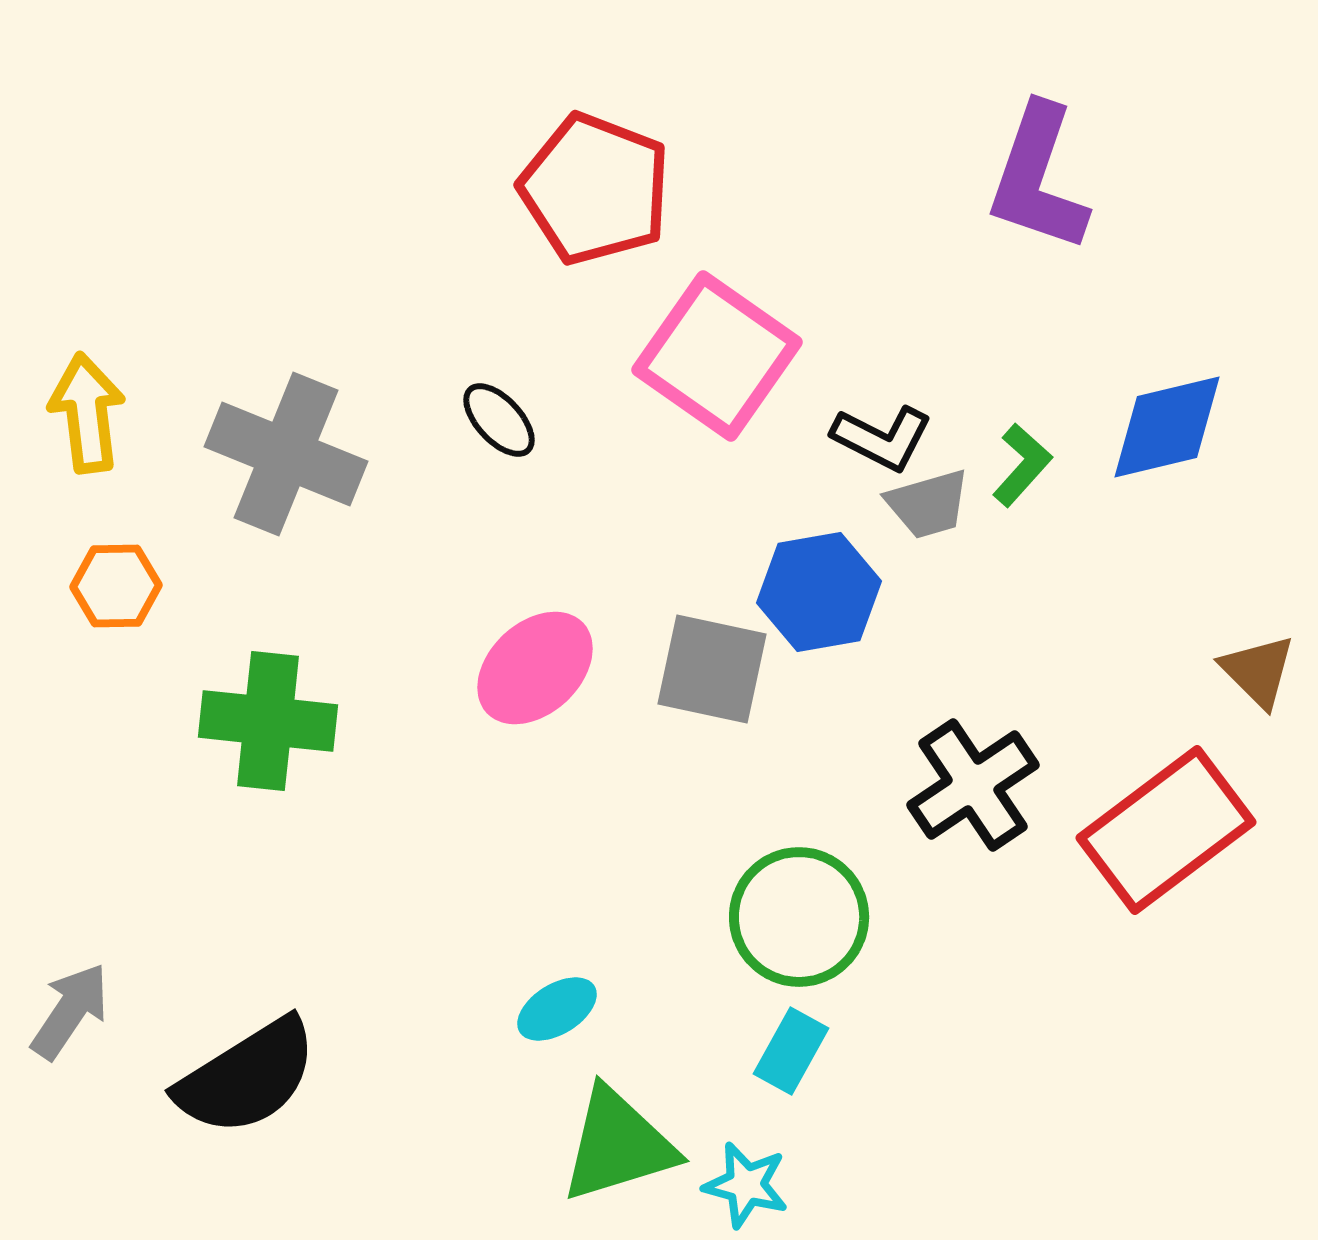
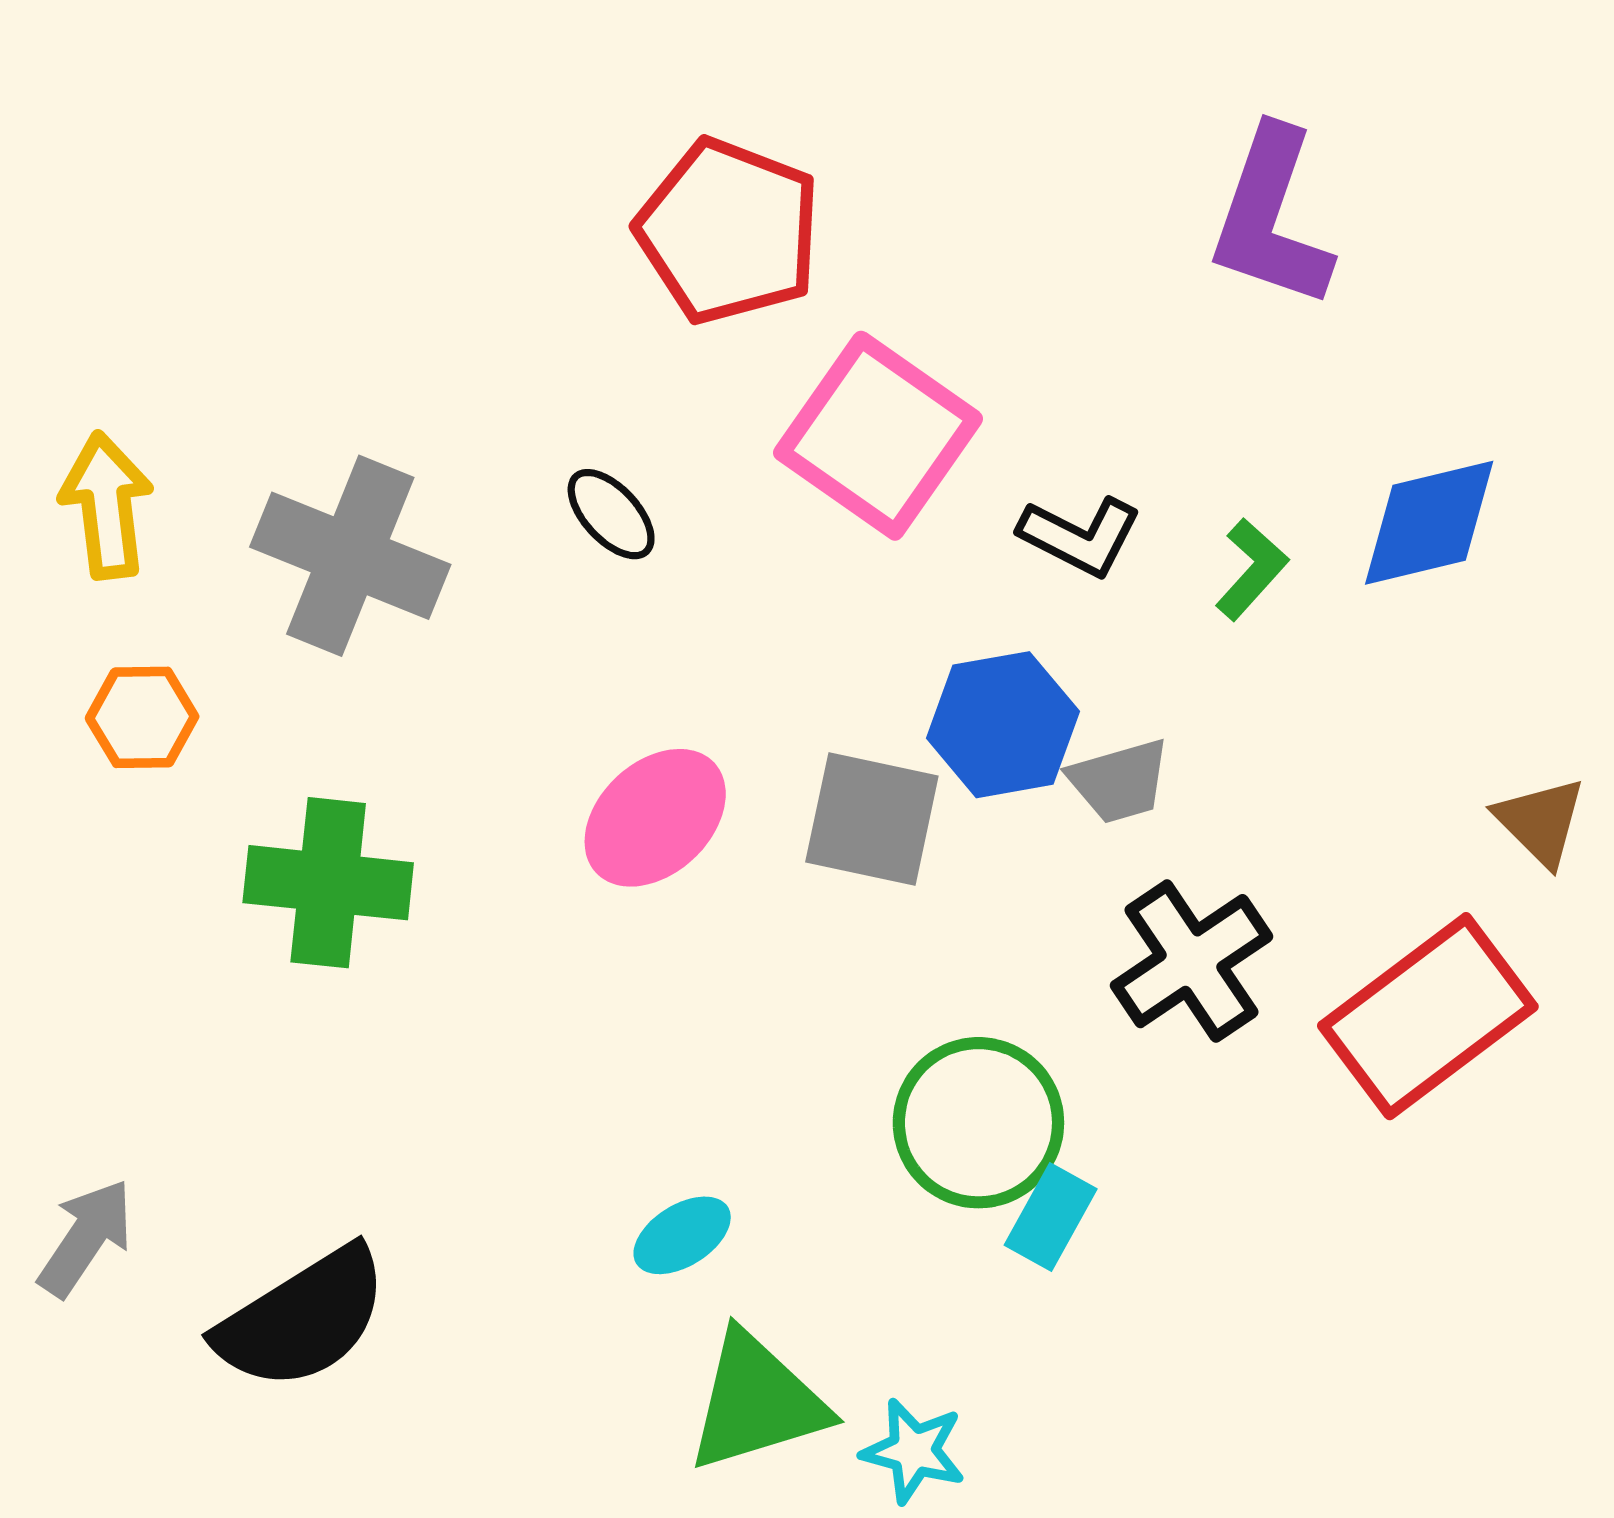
gray trapezoid: (928, 504) -> (1119, 781), moved
cyan rectangle: (791, 1051) -> (1051, 1217), moved

